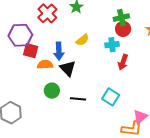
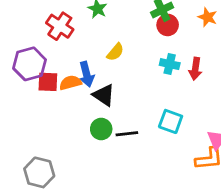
cyan cross: (112, 45) -> (170, 64), moved, turned 32
red arrow: (123, 62) -> (195, 69), moved
orange semicircle: (45, 65) -> (70, 83), moved
green circle: (52, 91) -> (101, 129), moved

